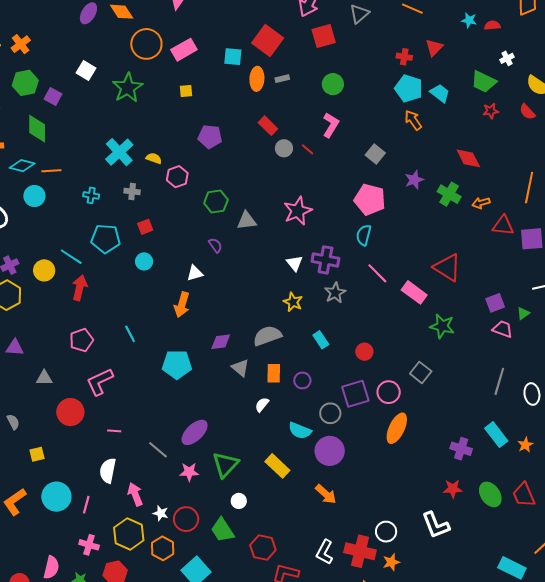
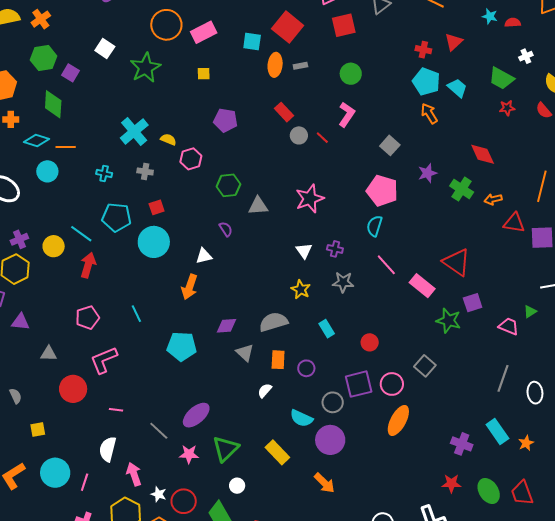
purple cross: (325, 260) -> (335, 249), size x0.6
cyan circle: (144, 261) -> (154, 242), size x1.8
gray star: (335, 293) -> (343, 282), turned 30
purple square: (495, 303) -> (473, 303), moved

